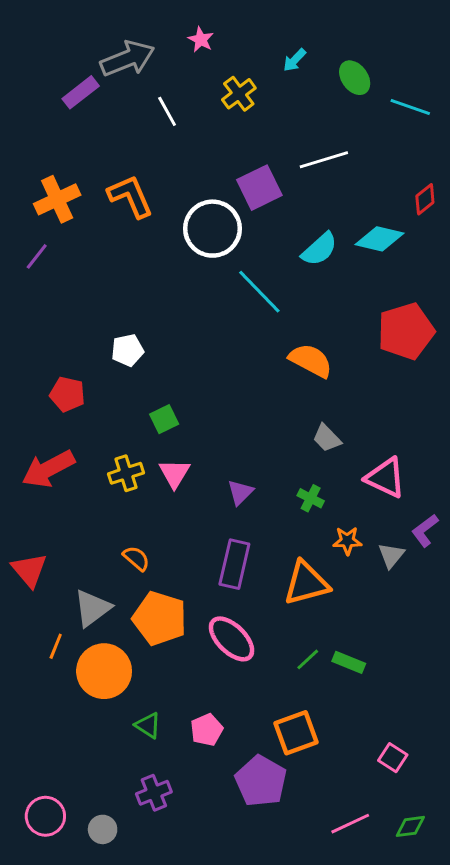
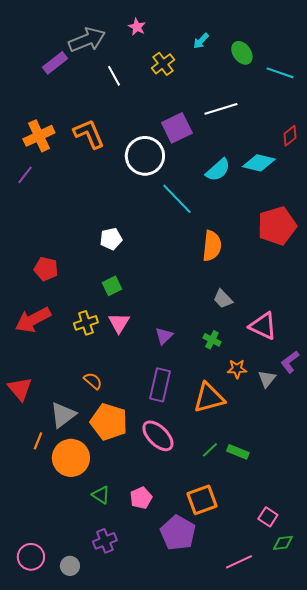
white pentagon: (127, 350) -> (111, 239), moved
orange semicircle: (311, 360) -> (212, 246), turned 68
green diamond: (410, 826) -> (283, 543), moved

